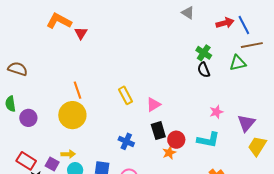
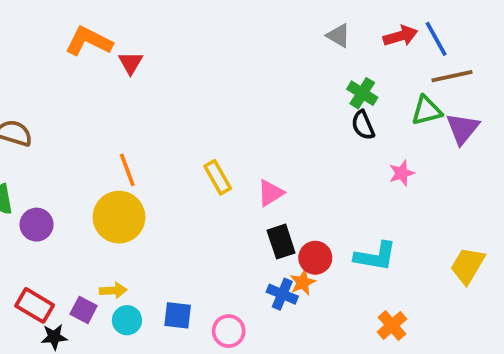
gray triangle: (188, 13) -> (338, 36), moved
pink star: (216, 112) -> (402, 173), moved
purple triangle: (246, 123) -> (463, 129), moved
blue cross: (126, 141) -> (282, 294), moved

